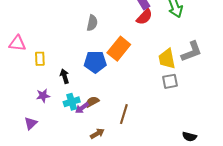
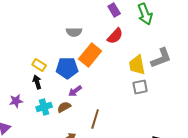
red semicircle: (144, 17) -> (115, 36), moved
gray semicircle: (92, 23) -> (74, 32), moved, turned 77
yellow rectangle: (40, 59) -> (39, 65), moved, turned -56
purple arrow: (82, 108) -> (75, 91), moved

